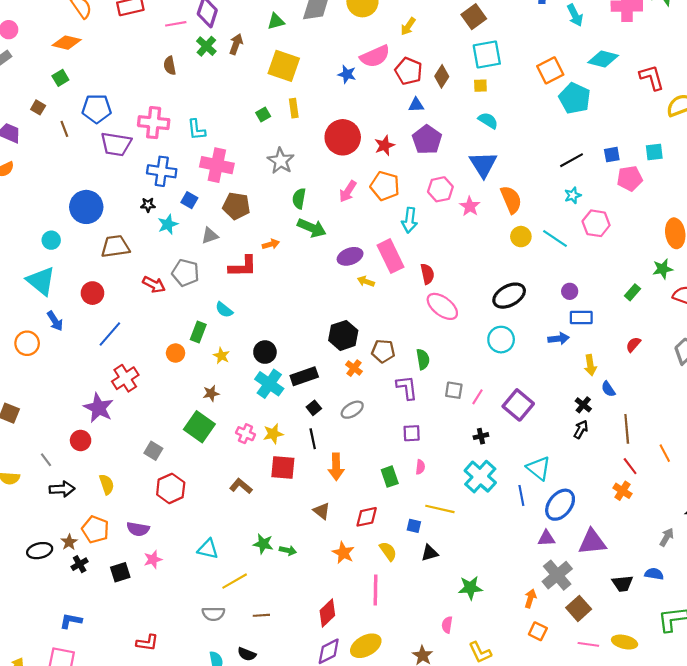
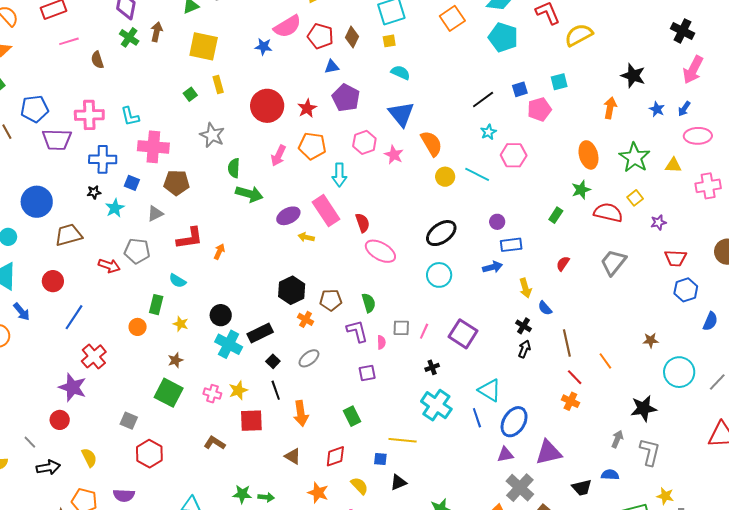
pink line: (176, 24) -> (69, 41), moved
cyan pentagon: (575, 98) -> (503, 37), moved
orange arrow: (271, 244) -> (219, 252), moved, turned -42
pink semicircle: (420, 467) -> (381, 342), moved

